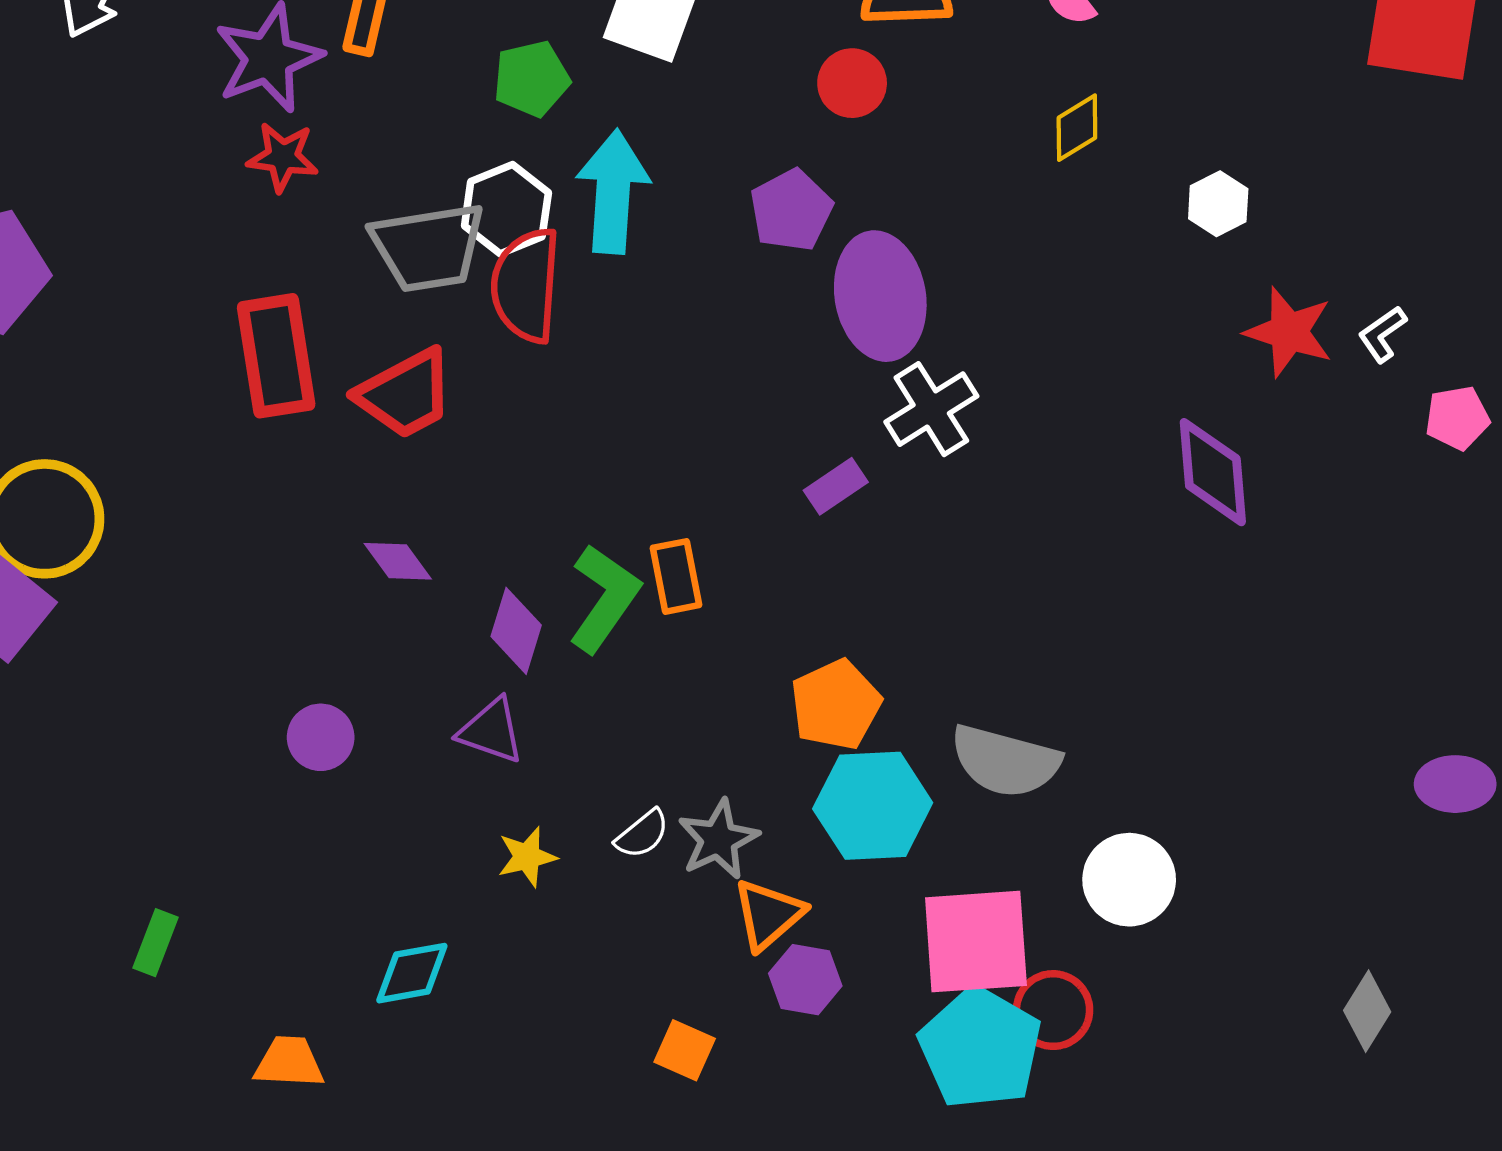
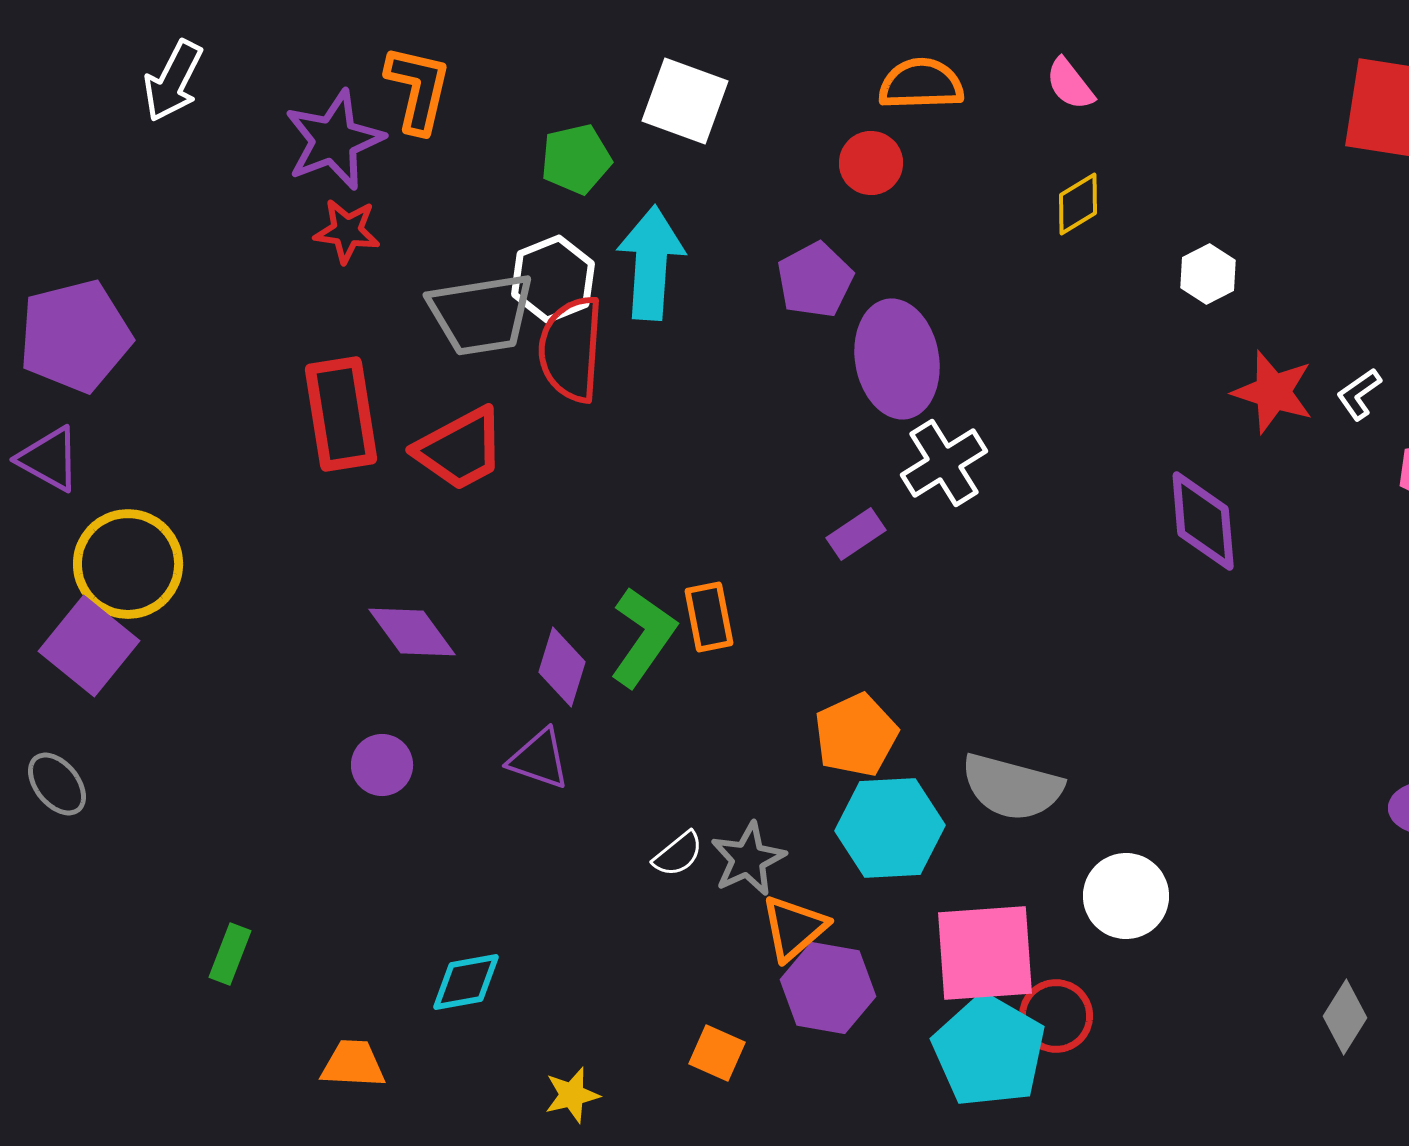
purple diamond: (398, 561) -> (412, 632), moved, size x1.4
yellow star: (527, 857) -> (572, 1095), moved
purple hexagon: (805, 980) -> (828, 988), size x1.4

